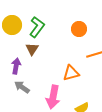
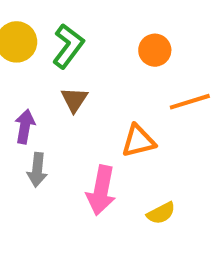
brown triangle: (32, 49) -> (74, 100), moved
gray arrow: (22, 87) -> (37, 170), turned -119

